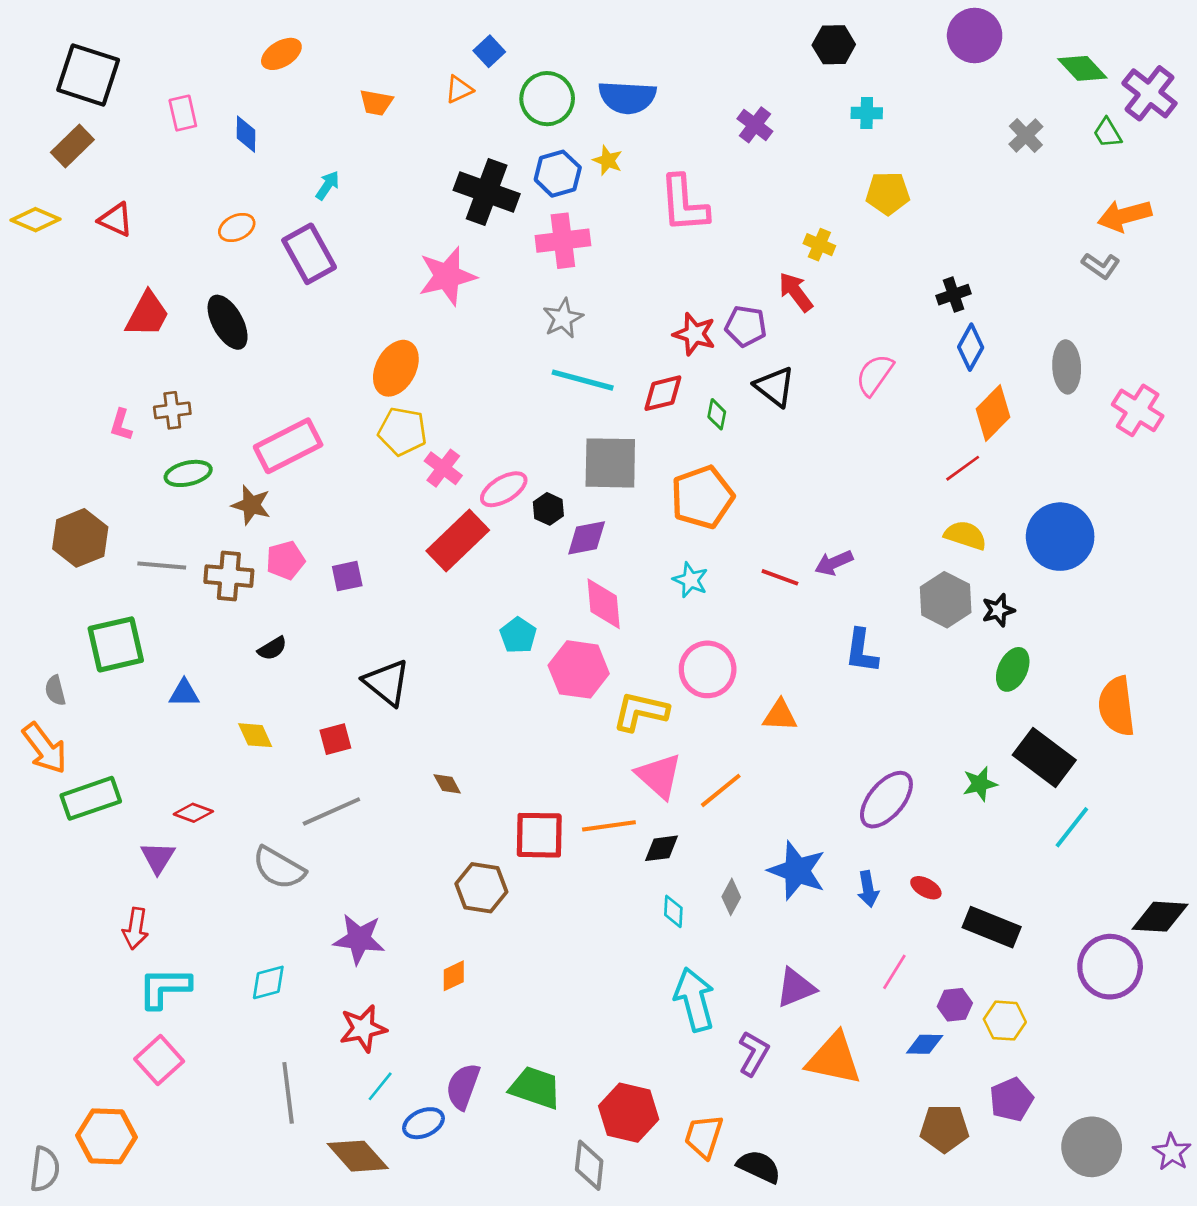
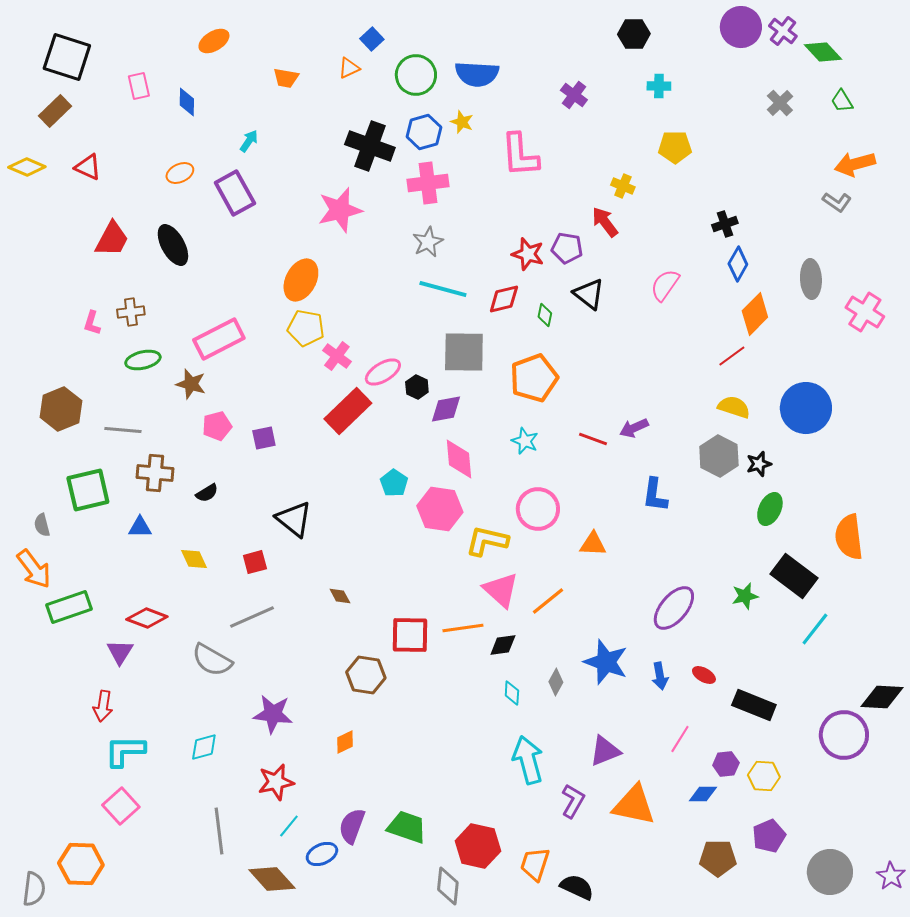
purple cross: (1149, 93) -> (783, 31), moved, size x0.7
brown cross: (229, 576) -> (155, 473), moved
red diamond: (193, 813) -> (147, 618), size x1.4

